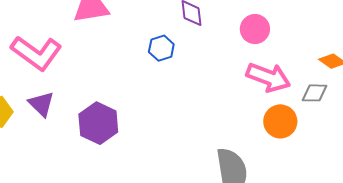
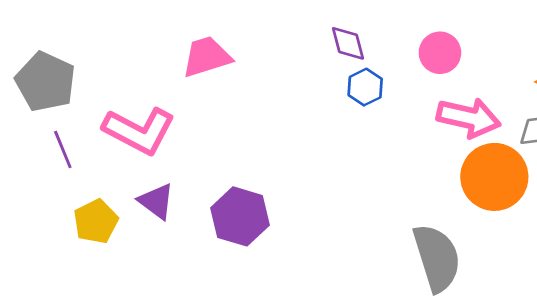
blue hexagon: (161, 48) -> (365, 87), moved
orange circle: (280, 121) -> (494, 177), size x1.4

